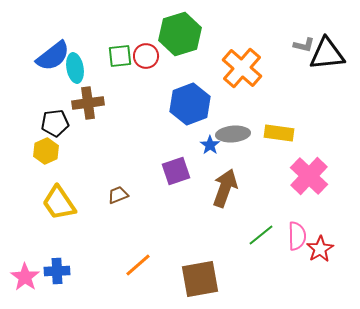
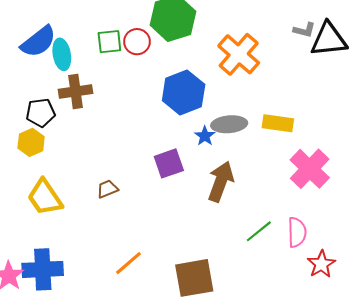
red star: (320, 249) -> (321, 264), moved
blue cross: (57, 271) -> (43, 269), size x1.5

